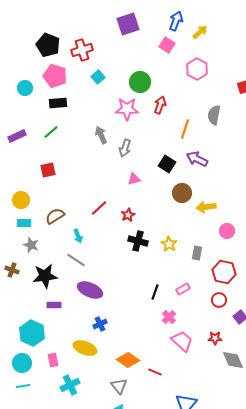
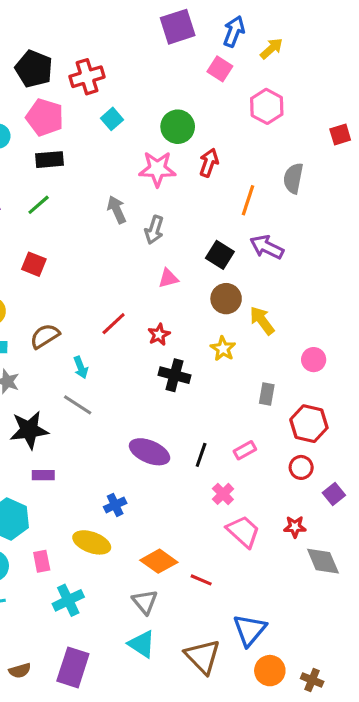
purple square: (128, 24) -> (178, 27), moved
red square: (48, 170) -> (34, 264), turned 35
brown circle: (182, 193) -> (226, 299), moved
yellow arrow: (206, 207) -> (262, 321), moved, turned 60
yellow star: (169, 244) -> (223, 349), moved
purple ellipse: (90, 290) -> (150, 452), moved

